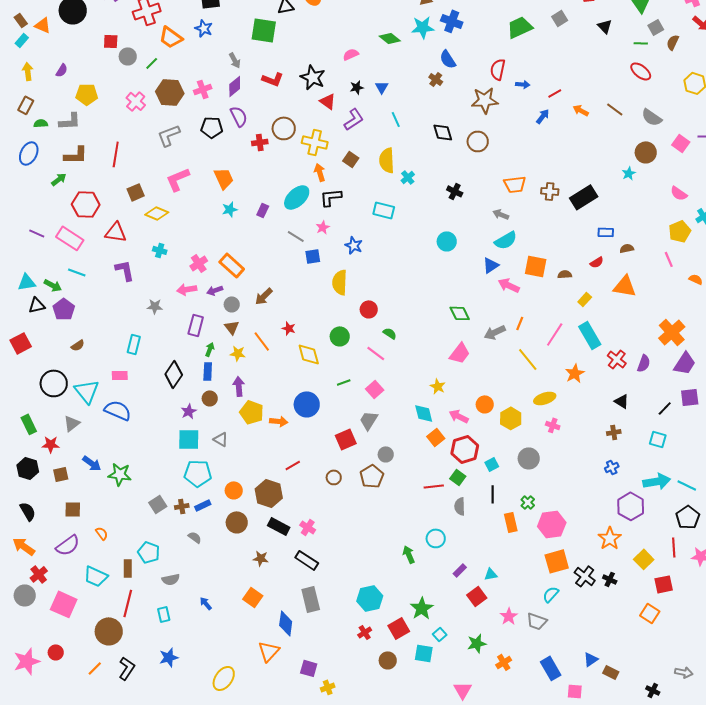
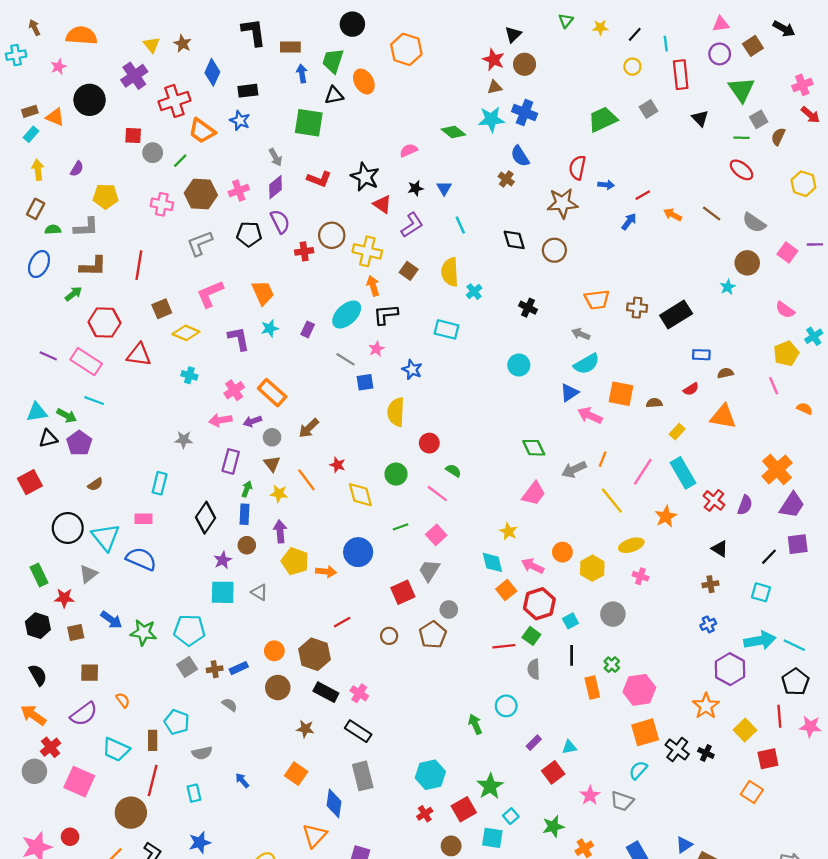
brown rectangle: (21, 20) -> (30, 111), turned -72
pink cross: (136, 101) -> (162, 204), turned -30
purple L-shape: (125, 270) -> (239, 339), moved
cyan pentagon: (198, 473) -> (189, 630), moved

